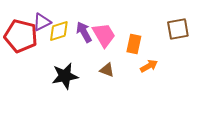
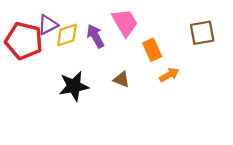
pink trapezoid: (104, 35) -> (125, 23), moved
orange rectangle: (134, 44) -> (152, 50), turned -36

